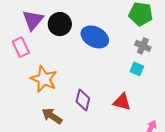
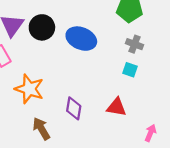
brown arrow: (52, 116) -> (41, 129), turned 30

